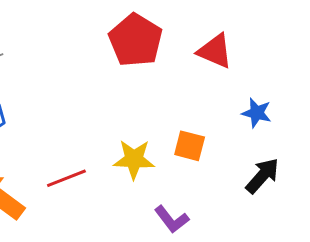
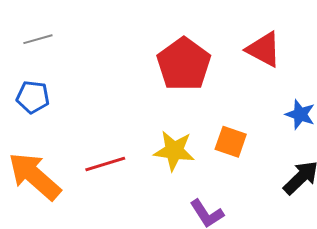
red pentagon: (136, 40) -> (184, 64), moved

